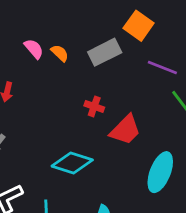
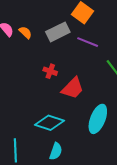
purple line: (162, 67) -> (88, 42), moved
cyan diamond: (72, 163) -> (50, 123), moved

